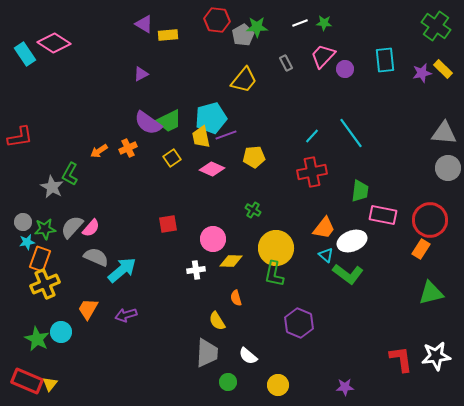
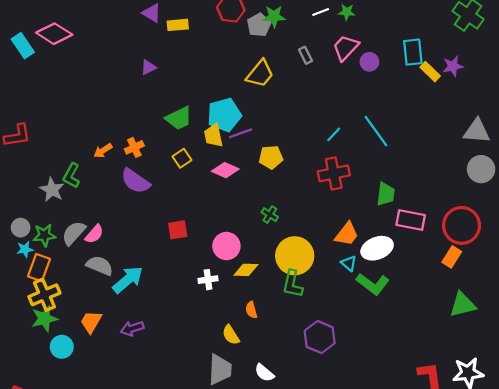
yellow rectangle: (443, 69) -> (430, 72), moved
purple semicircle: (148, 123) -> (135, 181), moved
green star: (37, 339) -> (44, 319), moved, turned 30

